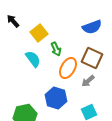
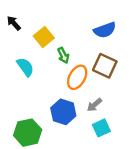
cyan semicircle: (33, 59) -> (25, 67), moved
gray arrow: (88, 81) -> (94, 105), moved

